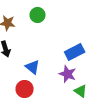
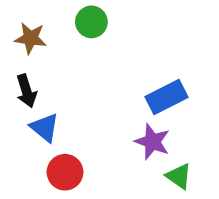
blue triangle: (33, 67) -> (45, 128), moved

